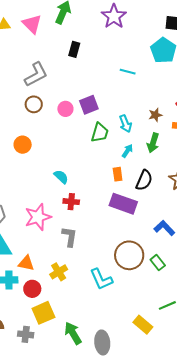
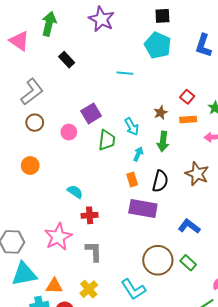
black rectangle: (74, 49) -> (67, 60), turned -49
pink circle: (65, 109) -> (69, 132), moved

